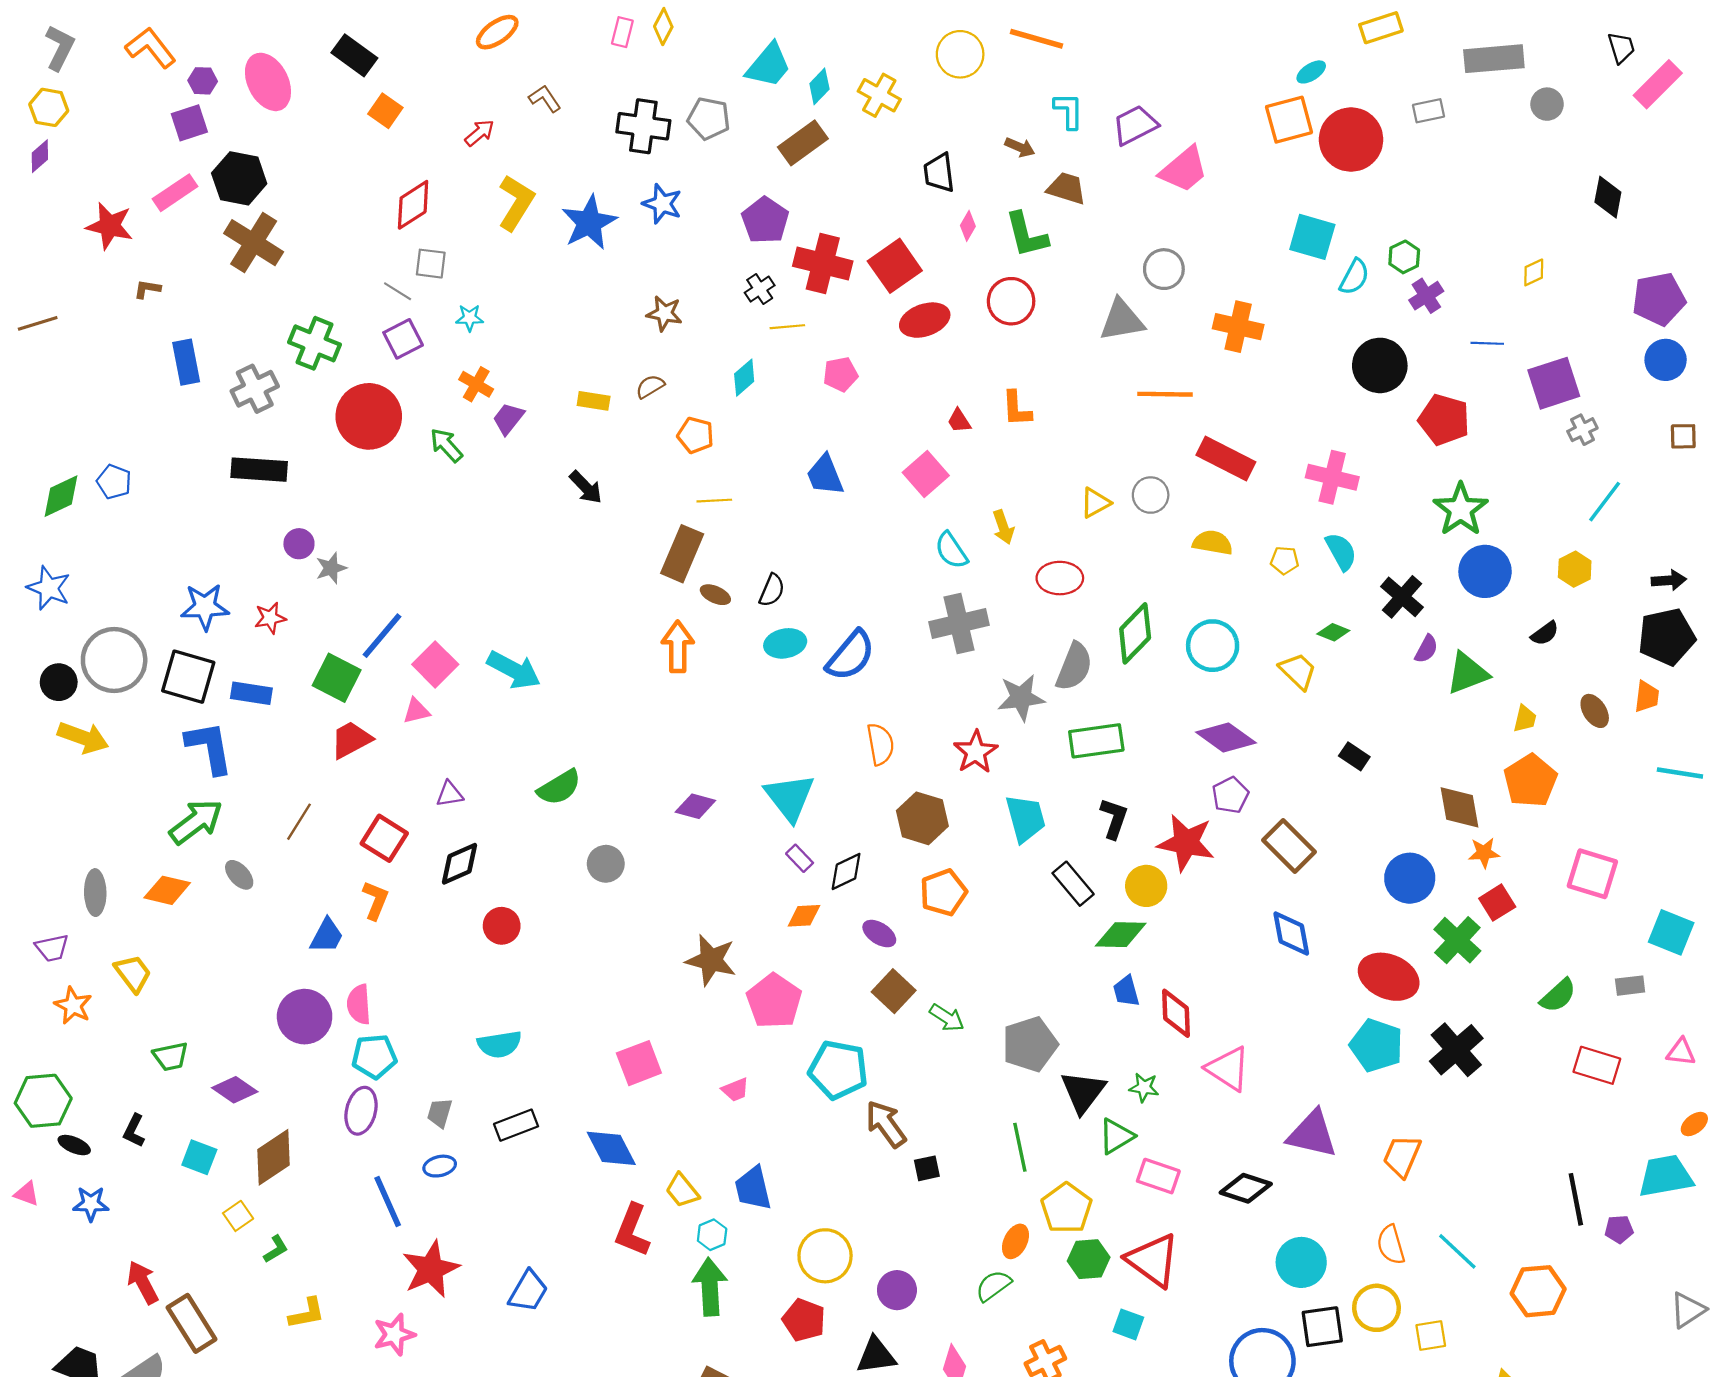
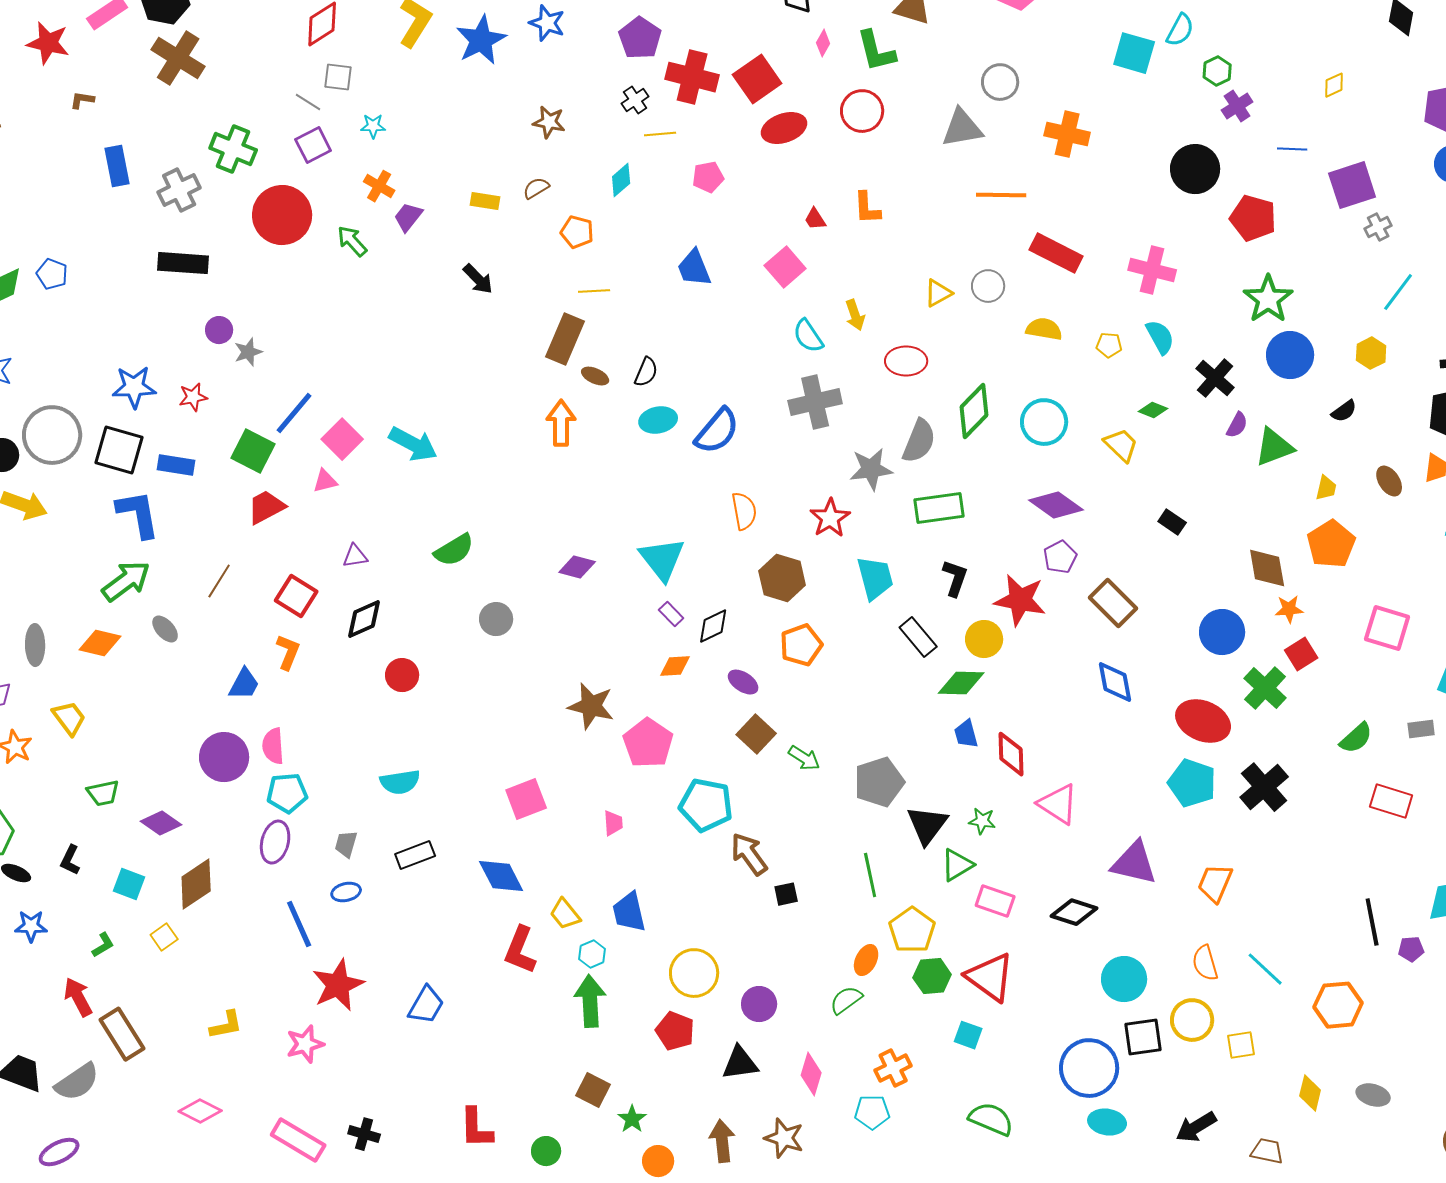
cyan semicircle: (1354, 277) -> (1180, 30), moved
pink trapezoid: (735, 1090) -> (613, 823), turned -72
green L-shape: (276, 1249) -> (103, 945), moved

